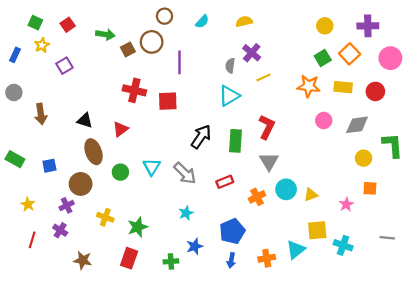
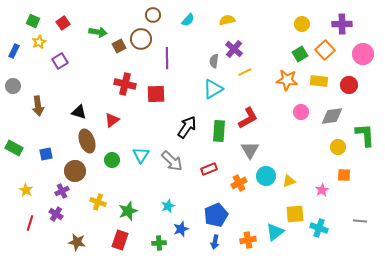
red L-shape: (267, 127) -> (248, 118), turned 35
cyan star: (186, 213) -> (168, 206), moved

